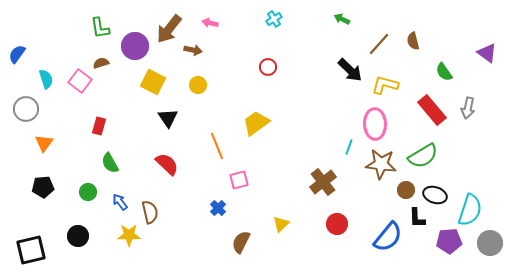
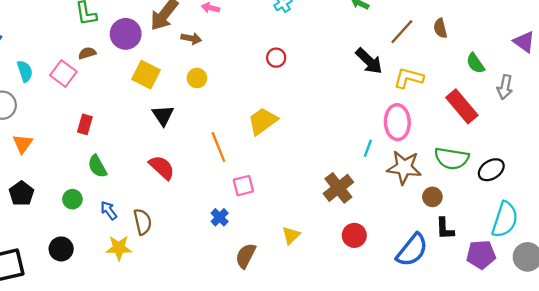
gray arrow: (468, 108) -> (505, 87), moved
green semicircle: (423, 156) -> (452, 158), turned 40
black pentagon: (43, 187) -> (21, 193), turned -30
black ellipse: (435, 195) -> (491, 170), moved, turned -50

